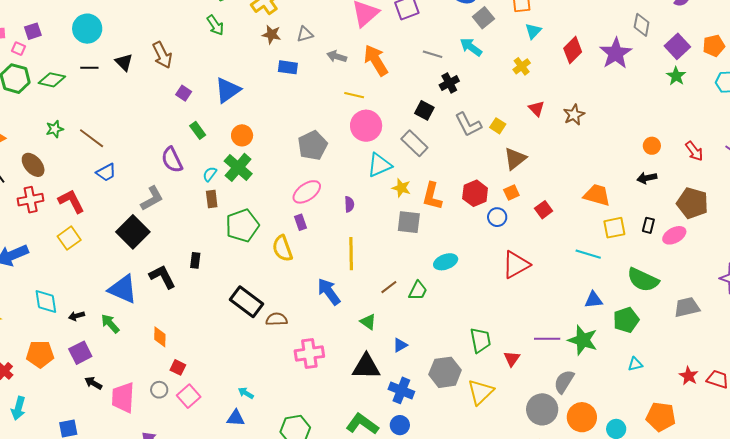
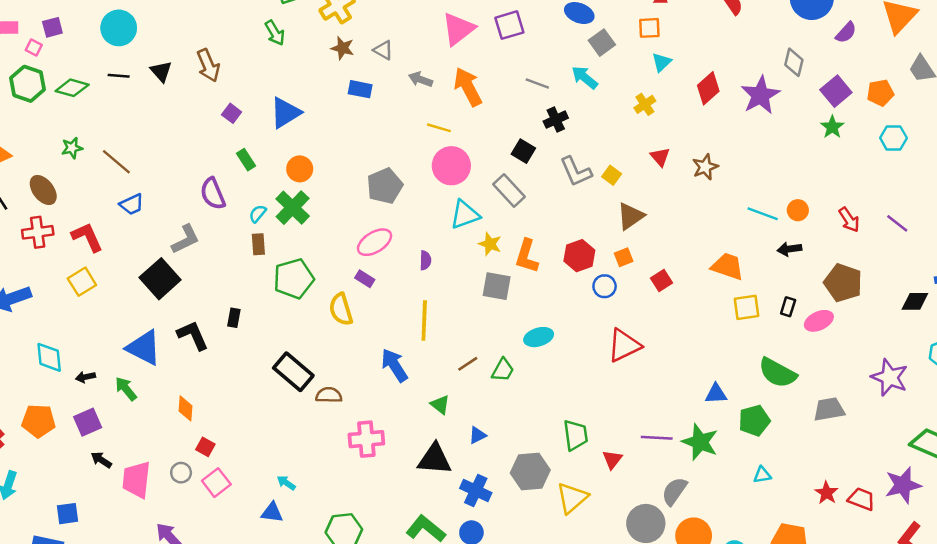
gray triangle: (305, 34) -> (383, 50), turned 42
purple rectangle: (301, 222) -> (365, 279), turned -42
cyan line: (588, 254) -> (763, 214), moved

